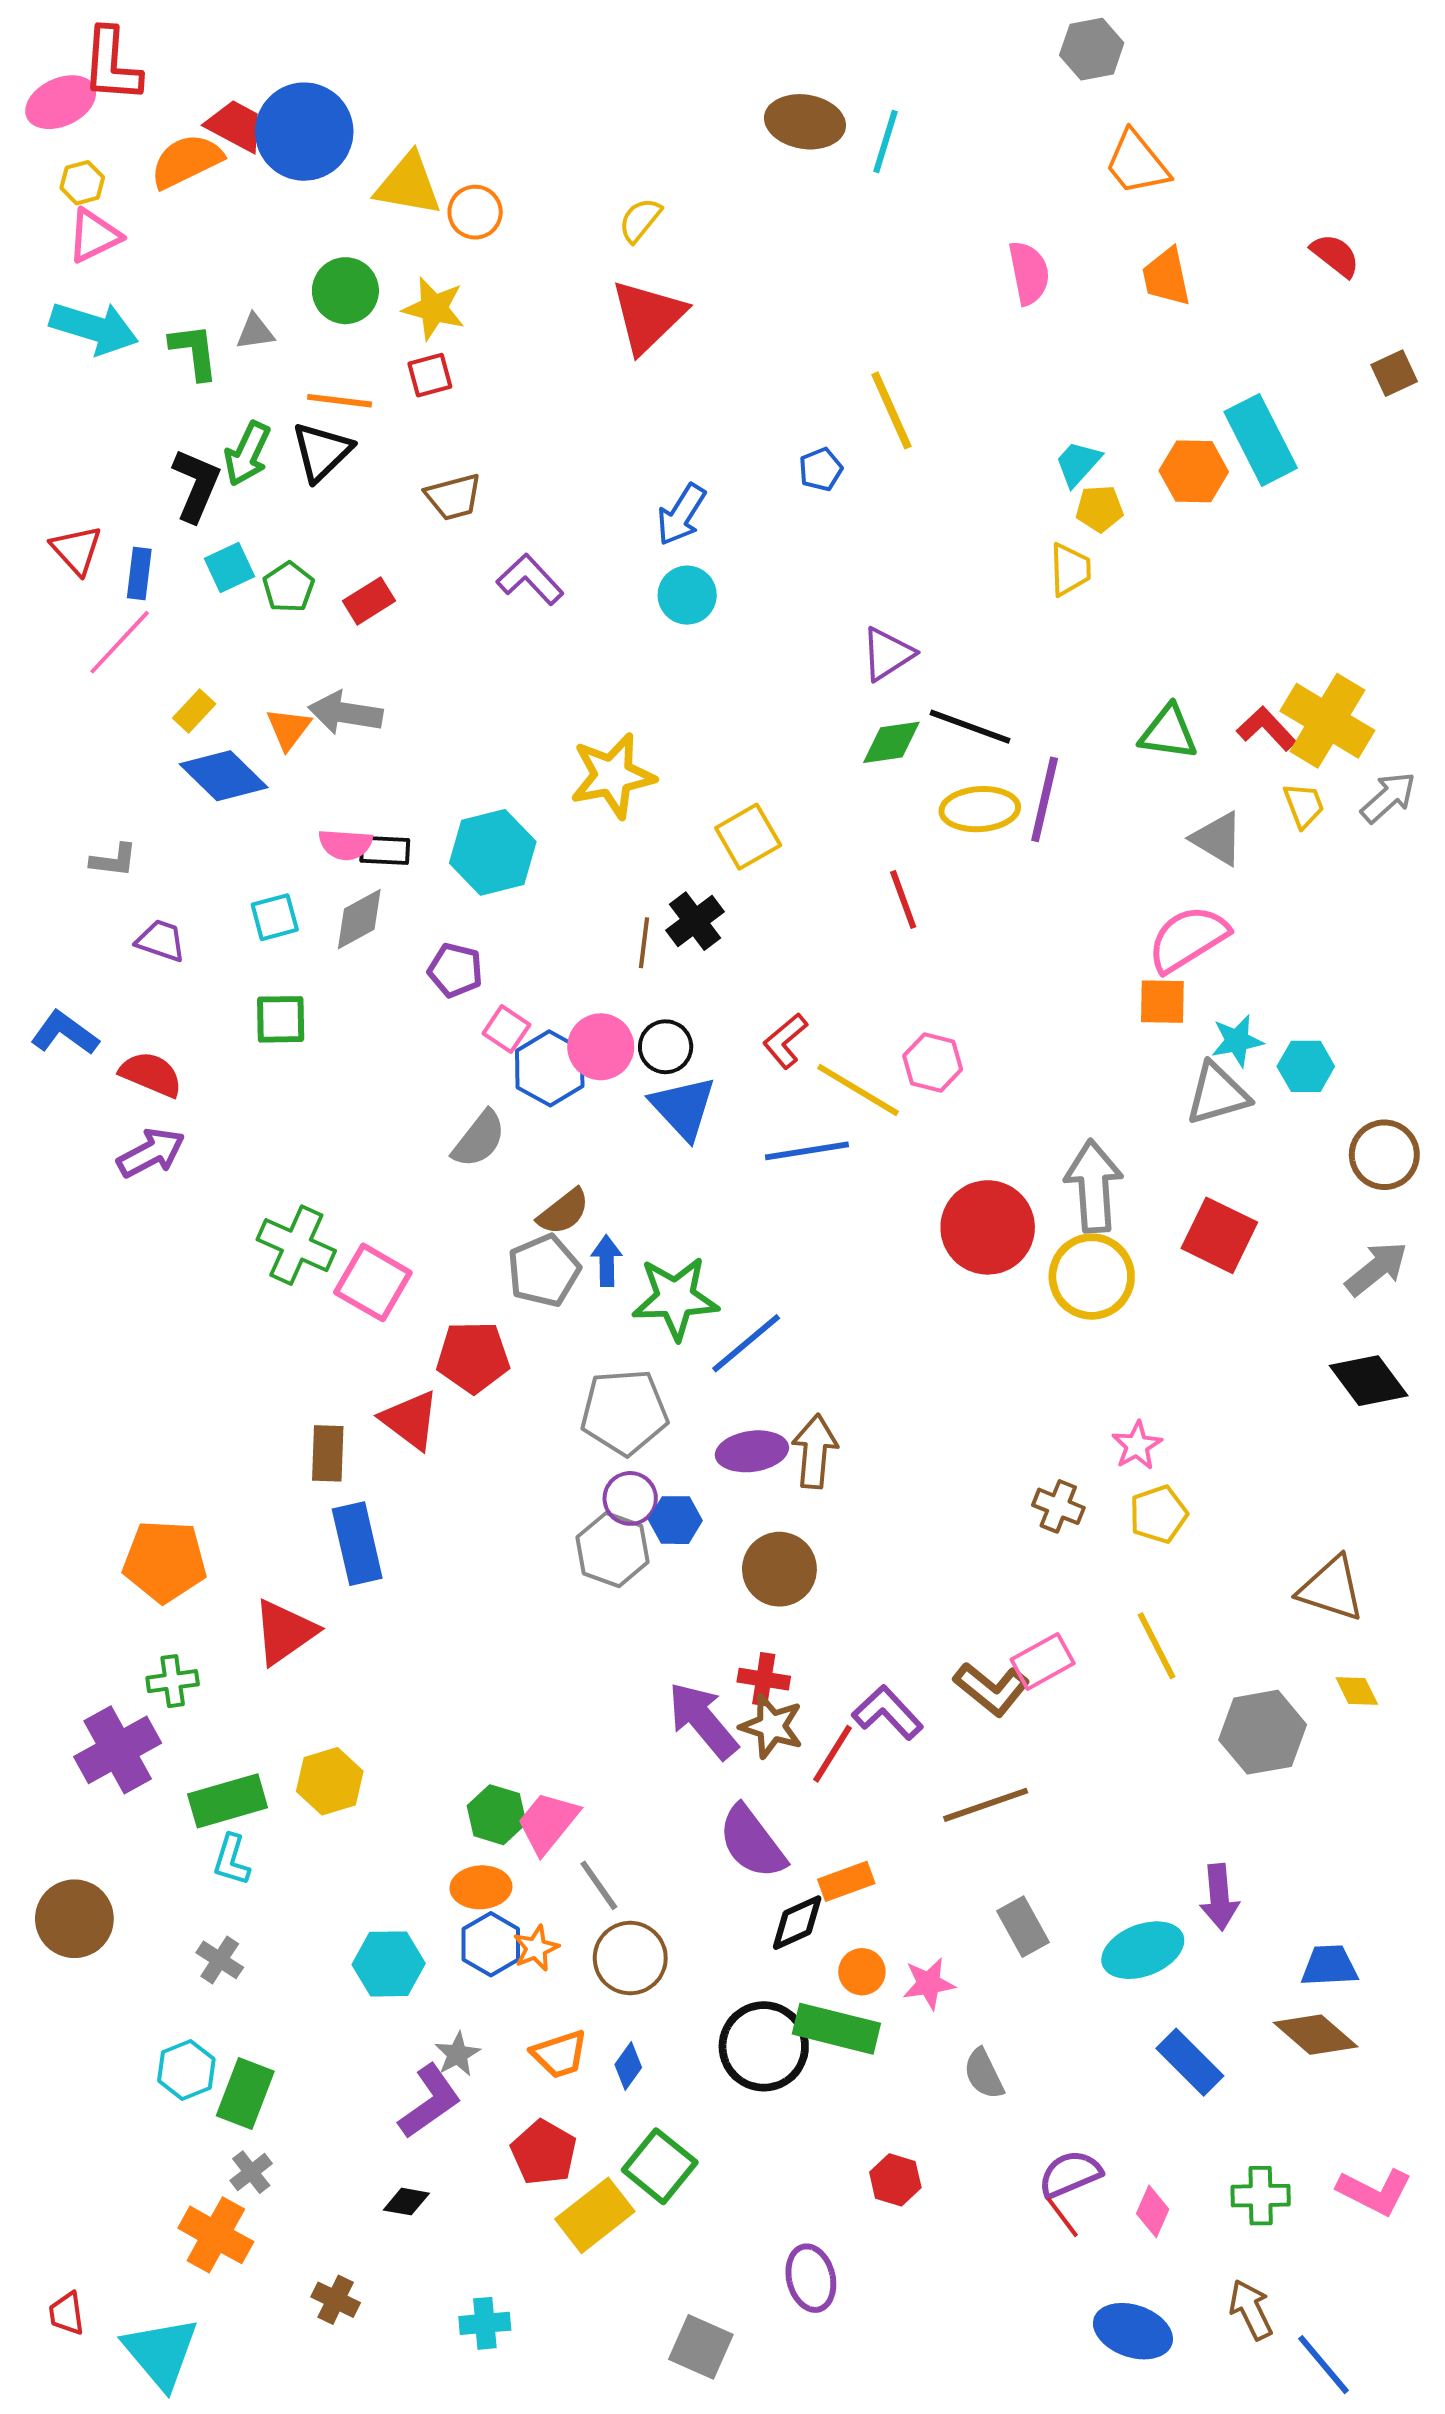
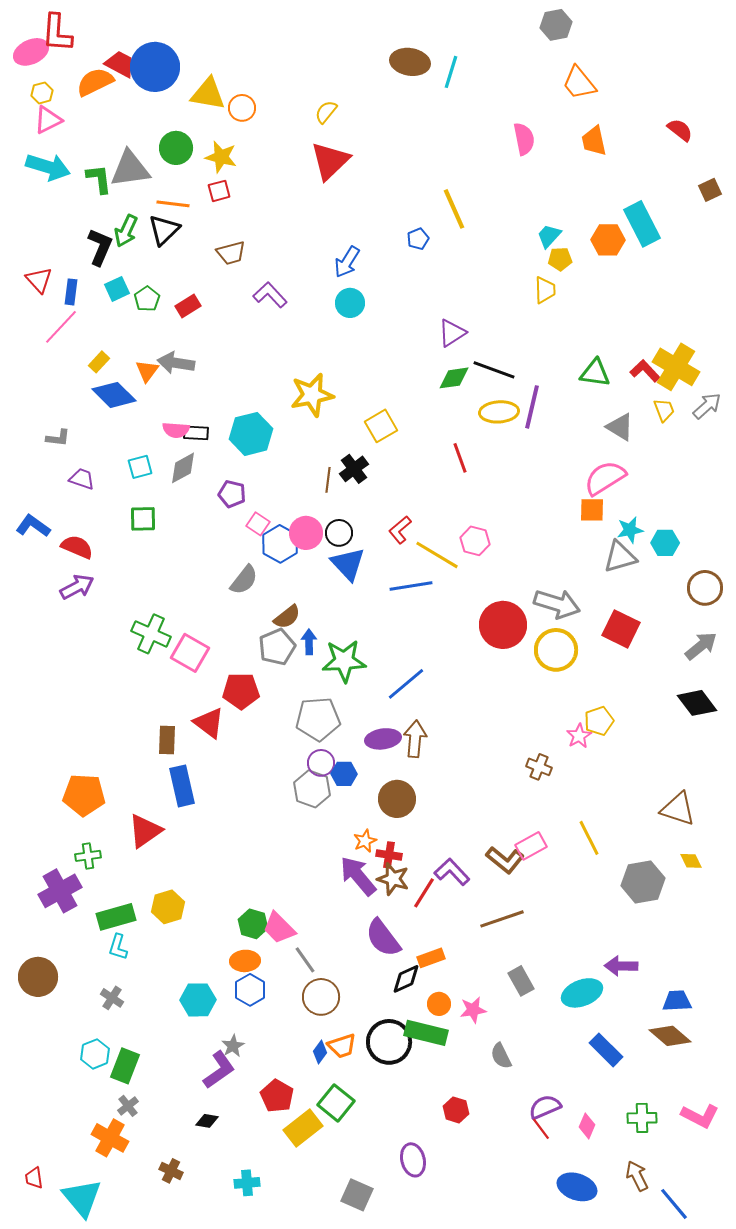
gray triangle: (255, 332) -> (130, 169), size x2.0
gray arrow: (1094, 1186) -> (557, 604), turned 111
blue line: (746, 1343) -> (406, 684), moved
yellow pentagon: (1158, 1514) -> (599, 721), moved
pink trapezoid: (548, 1823) -> (279, 928), turned -84
purple arrow: (1219, 1897) -> (621, 966), turned 96
orange star: (536, 1948) -> (365, 841), moved
orange trapezoid: (559, 2054) -> (342, 1046), moved

